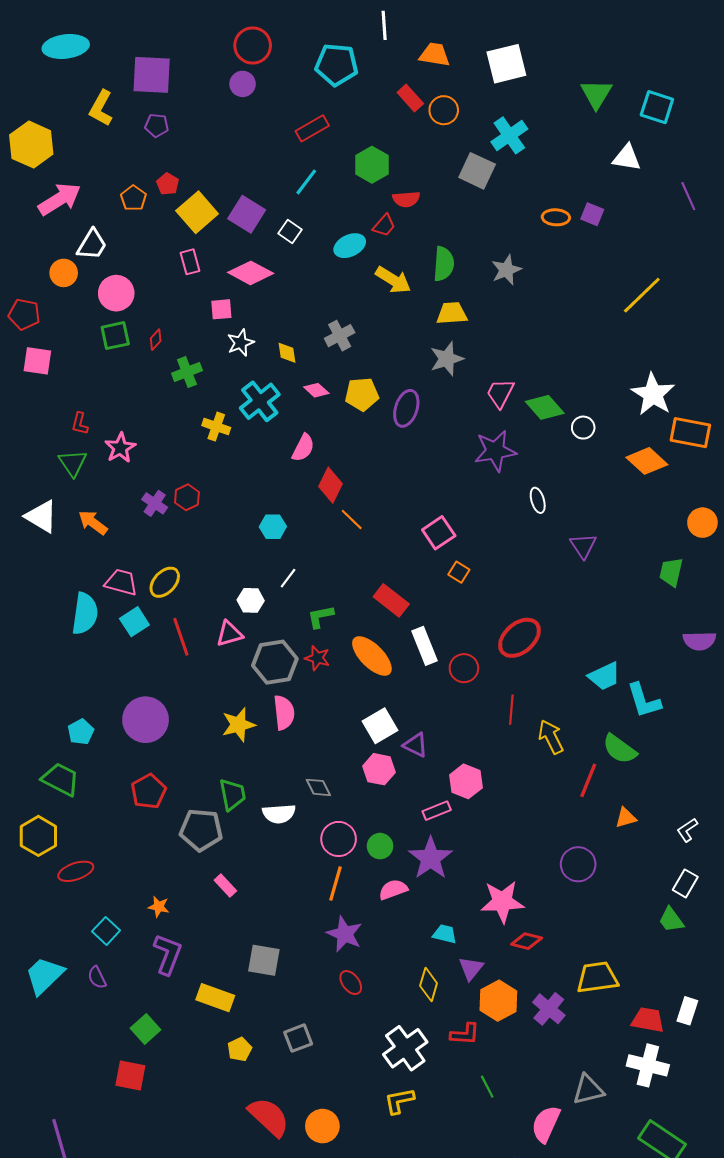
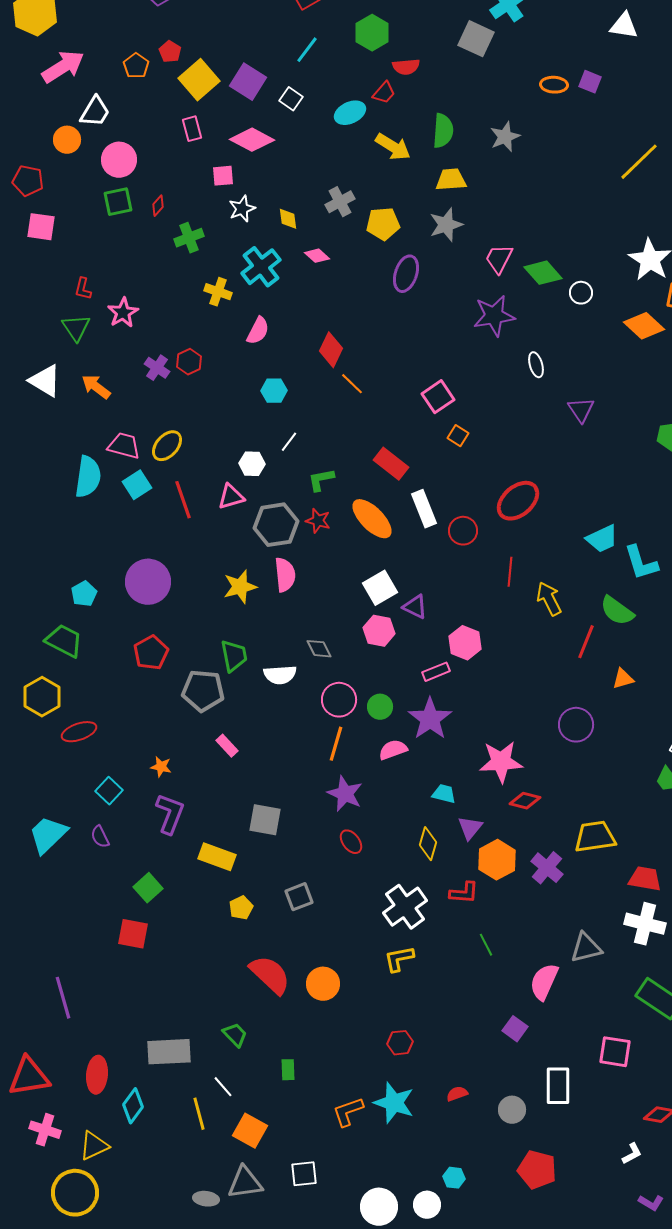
yellow pentagon: (362, 394) -> (383, 224), moved
pink semicircle: (303, 448) -> (258, 331), moved

